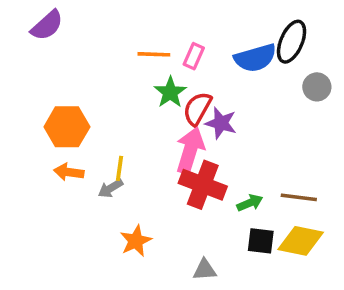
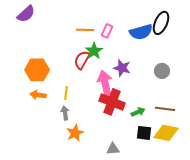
gray circle: (317, 87) -> (162, 71), moved
red semicircle: (197, 109) -> (82, 60), moved
pink arrow: (190, 150) -> (105, 83), turned -30
gray arrow: (110, 188) -> (65, 113), moved, turned 112

